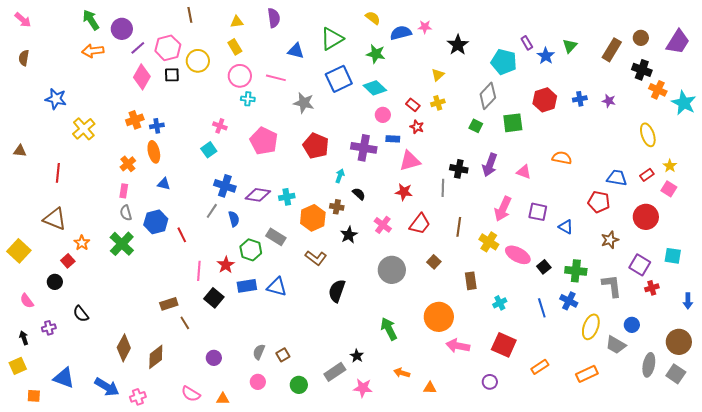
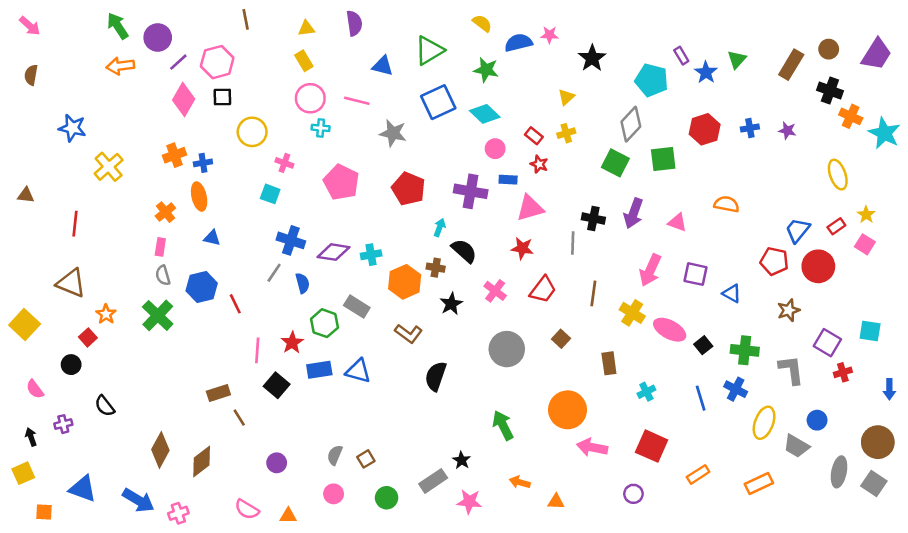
yellow circle: (198, 61) -> (252, 132), moved
green square: (476, 126) -> (615, 163), size x1.5
cyan square: (209, 150) -> (270, 194), turned -35
blue trapezoid: (617, 178) -> (798, 230), turned -60
black semicircle: (359, 194) -> (464, 251), size x1.5
red circle: (646, 217) -> (818, 266), moved

